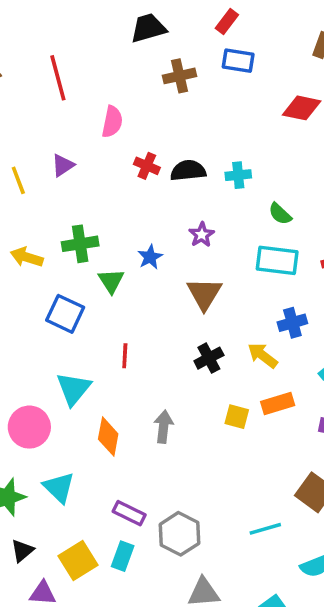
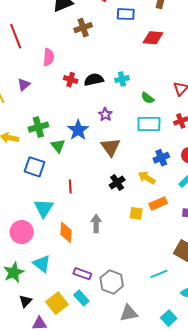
blue rectangle: (238, 61) -> (126, 14), moved
blue star: (150, 257) -> (78, 130), size x1.5
cyan rectangle: (123, 556) -> (81, 298), turned -56

